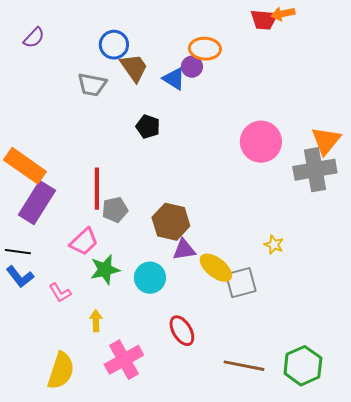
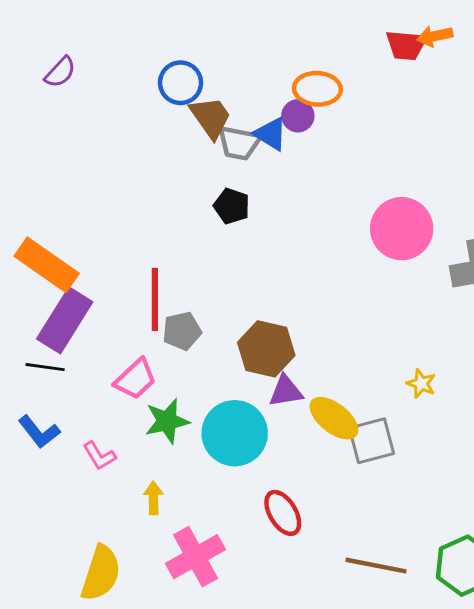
gray trapezoid: (92, 85) -> (239, 143), moved
black line: (18, 252) -> (45, 367), moved
cyan circle: (150, 278) -> (235, 433), size x1.4

